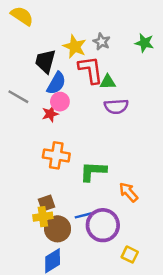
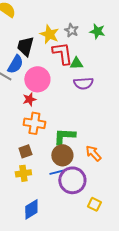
green star: (144, 43) -> (97, 31), moved
blue semicircle: (56, 83) -> (15, 64), moved
pink circle: (60, 102) -> (37, 79), size x1.6
red star: (50, 114) -> (29, 99), moved
brown square: (46, 203) -> (25, 151), moved
brown circle: (58, 229) -> (62, 155), moved

